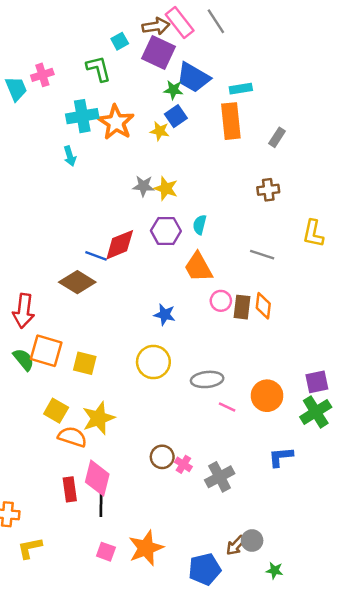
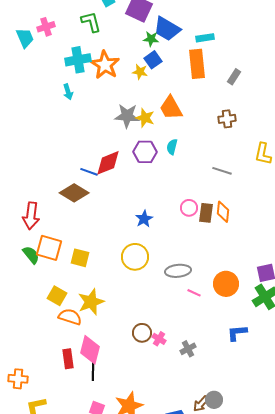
gray star: (143, 186) -> (127, 116), size x1.4
orange trapezoid: (198, 267) -> (171, 108), moved
blue star: (165, 315) -> (144, 219), turned 30
gray cross: (220, 477) -> (188, 349), size x0.7

